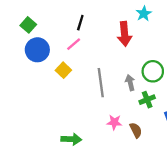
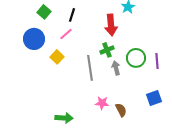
green square: (28, 25) -> (44, 12), moved
green cross: (147, 100) -> (107, 50), moved

